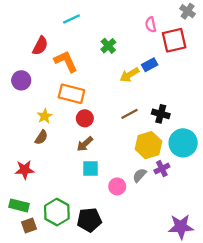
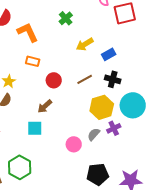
blue rectangle: (150, 65) -> (109, 54), moved
orange rectangle: (71, 94) -> (33, 61), size x0.6
red circle: (85, 118) -> (54, 80), moved
cyan square: (90, 169) -> (35, 128), moved
black pentagon: (89, 220) -> (98, 174), moved

